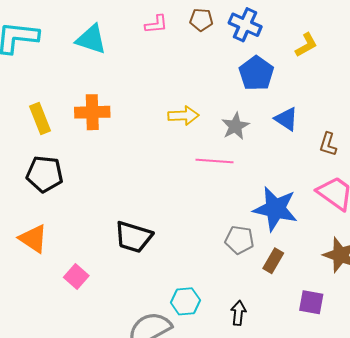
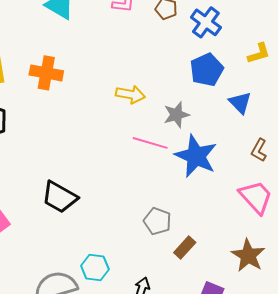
blue triangle: (286, 119) -> (240, 103), moved
blue star: (275, 209) -> (196, 156), moved

